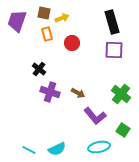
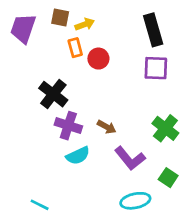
orange rectangle: (47, 34) -> (75, 48), moved
black cross: (39, 69) -> (53, 94), size x1.5
cyan semicircle: (57, 149) -> (78, 156), moved

